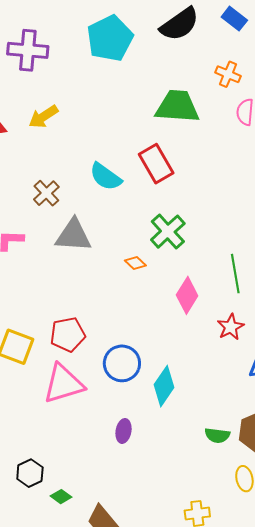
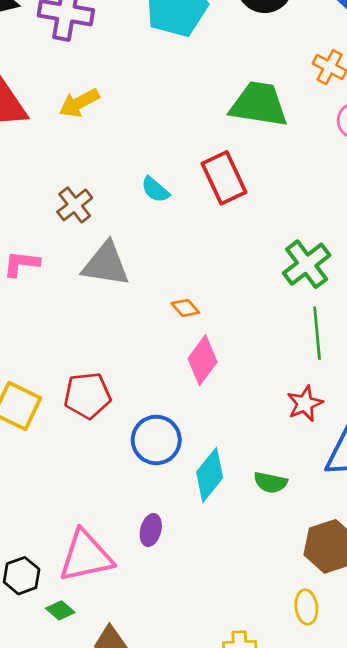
cyan semicircle: (105, 177) -> (155, 190), size x0.7
green cross: (168, 232) -> (307, 264), moved
pink diamond: (187, 295) -> (203, 360), moved
pink triangle: (63, 384) -> (86, 556), moved
green semicircle: (217, 435) -> (270, 482), moved

